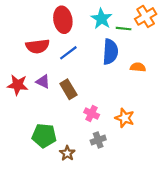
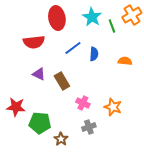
green line: (124, 29) -> (112, 26), turned 64
blue semicircle: (110, 52) -> (94, 54), moved, size x0.6
blue line: (68, 53) -> (73, 48), moved
red star: (18, 85) -> (16, 107), moved

